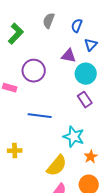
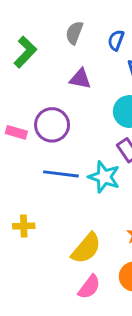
purple triangle: (69, 56) -> (80, 79), moved
purple circle: (34, 71) -> (52, 125), moved
cyan star: (74, 137) -> (104, 177), moved

